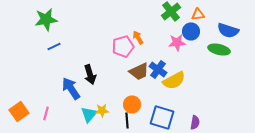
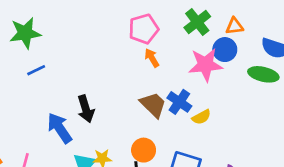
pink star: (177, 42) -> (206, 65), size x1.4
pink pentagon: (123, 46) -> (144, 29), moved
brown trapezoid: (139, 71) -> (153, 105), turned -110
yellow semicircle: (174, 80) -> (201, 117), size x0.6

